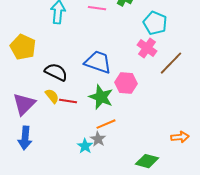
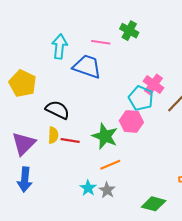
cyan pentagon: (155, 23) -> (141, 98), moved
blue trapezoid: (98, 62) -> (87, 67), moved
yellow semicircle: (52, 96) -> (53, 135), turned 42
gray star: (98, 139) -> (107, 190), moved

